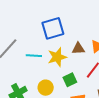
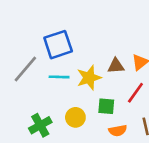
blue square: (53, 28) -> (58, 45), moved
green square: (70, 80) -> (106, 106), turned 32

